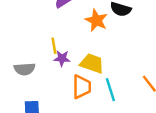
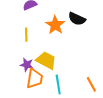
yellow line: (54, 46) -> (26, 35), moved
purple star: (62, 58) -> (27, 65), moved

